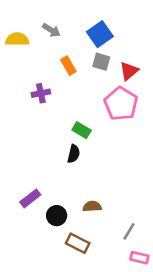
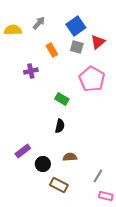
gray arrow: (51, 30) -> (39, 23), turned -80
red triangle: (129, 71) -> (98, 42), moved
black semicircle: (74, 154) -> (60, 126), moved

